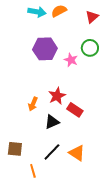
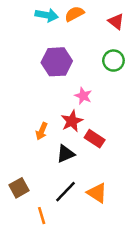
red triangle: (92, 17) -> (116, 21), turned -40
pink star: (71, 60) -> (83, 96), moved
brown square: (15, 149) -> (19, 188), turned -35

